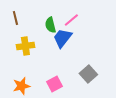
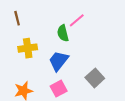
green semicircle: (50, 25) -> (63, 33), moved
blue trapezoid: (62, 38) -> (59, 61), moved

